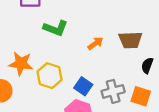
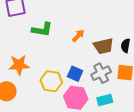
brown trapezoid: (130, 40) -> (103, 46), moved
yellow hexagon: (50, 76) -> (51, 81), moved

